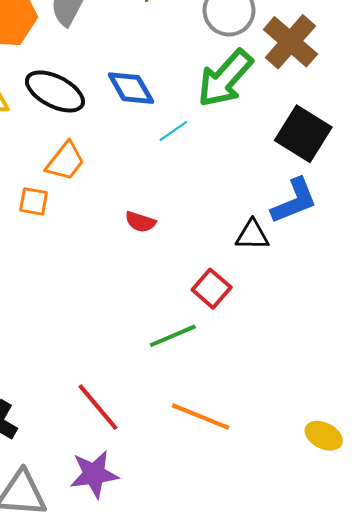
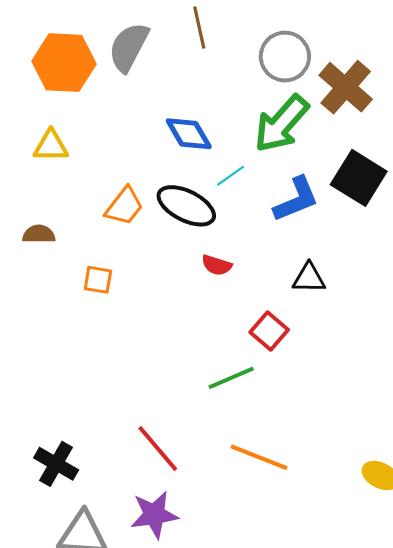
black ellipse: (55, 91) -> (186, 206), moved
orange square: (34, 201) -> (98, 280), moved
blue L-shape: (294, 201) -> (296, 199), moved
red semicircle: (140, 222) -> (217, 265), moved

